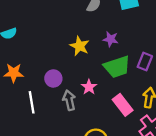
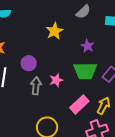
yellow star: (80, 46) -> (54, 31), moved
pink rectangle: (123, 105) -> (79, 104), turned 66

